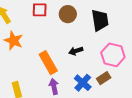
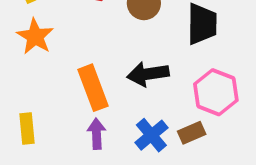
black arrow: (76, 51) -> (148, 74), size x1.5

